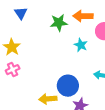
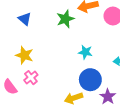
cyan star: (81, 45) -> (85, 52), moved

